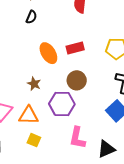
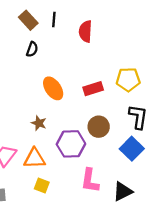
red rectangle: (75, 48) -> (93, 89), moved
brown circle: (77, 80) -> (99, 127), moved

